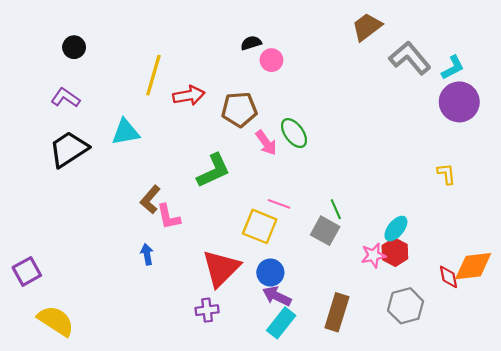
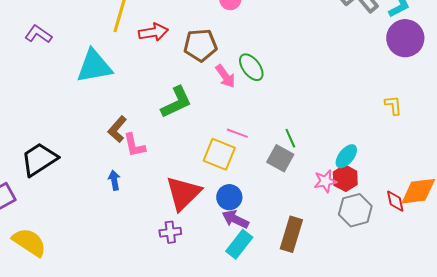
cyan triangle: (126, 132) -> (94, 66), size x1.4
black trapezoid: (69, 149) -> (39, 159), moved
gray hexagon: (406, 306) -> (355, 210), moved

